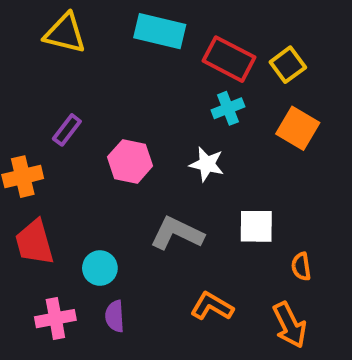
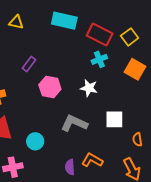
yellow triangle: (65, 33) -> (16, 22), size x0.7
purple rectangle: (67, 130) -> (29, 64), moved
purple semicircle: (115, 316) -> (70, 167), moved

